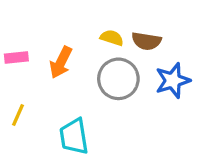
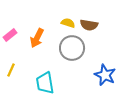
pink rectangle: (16, 57) -> (10, 35), turned -32
blue star: (173, 80) -> (105, 75), moved, turned -30

